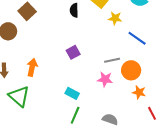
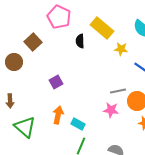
purple square: (73, 52) -> (56, 82), moved
orange arrow: (32, 67) -> (58, 115), moved

